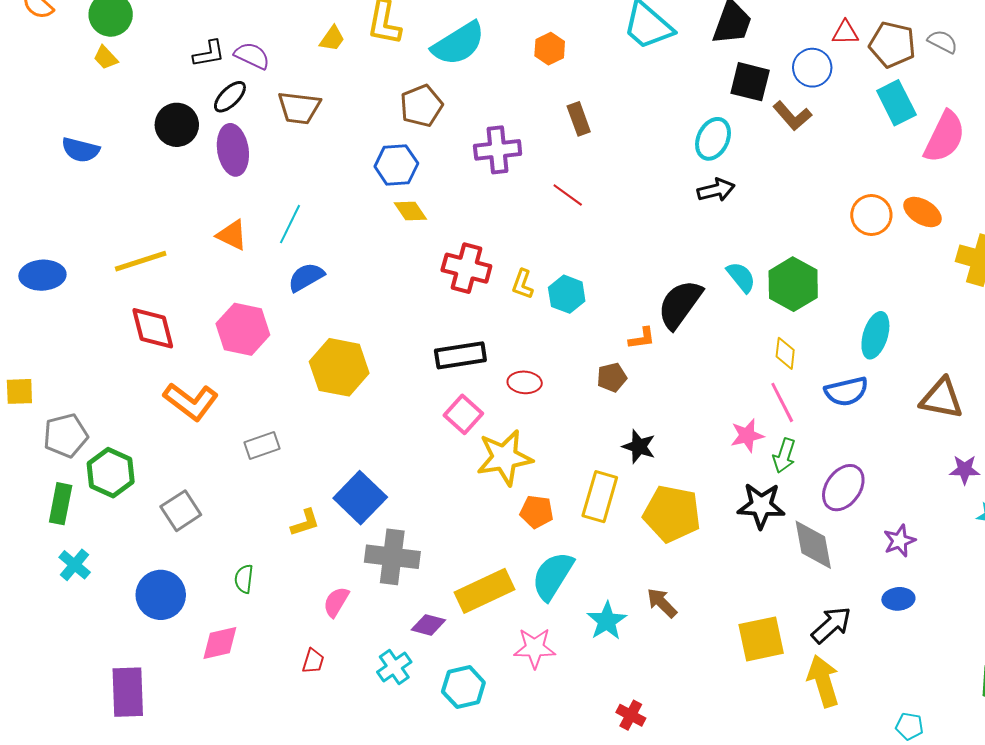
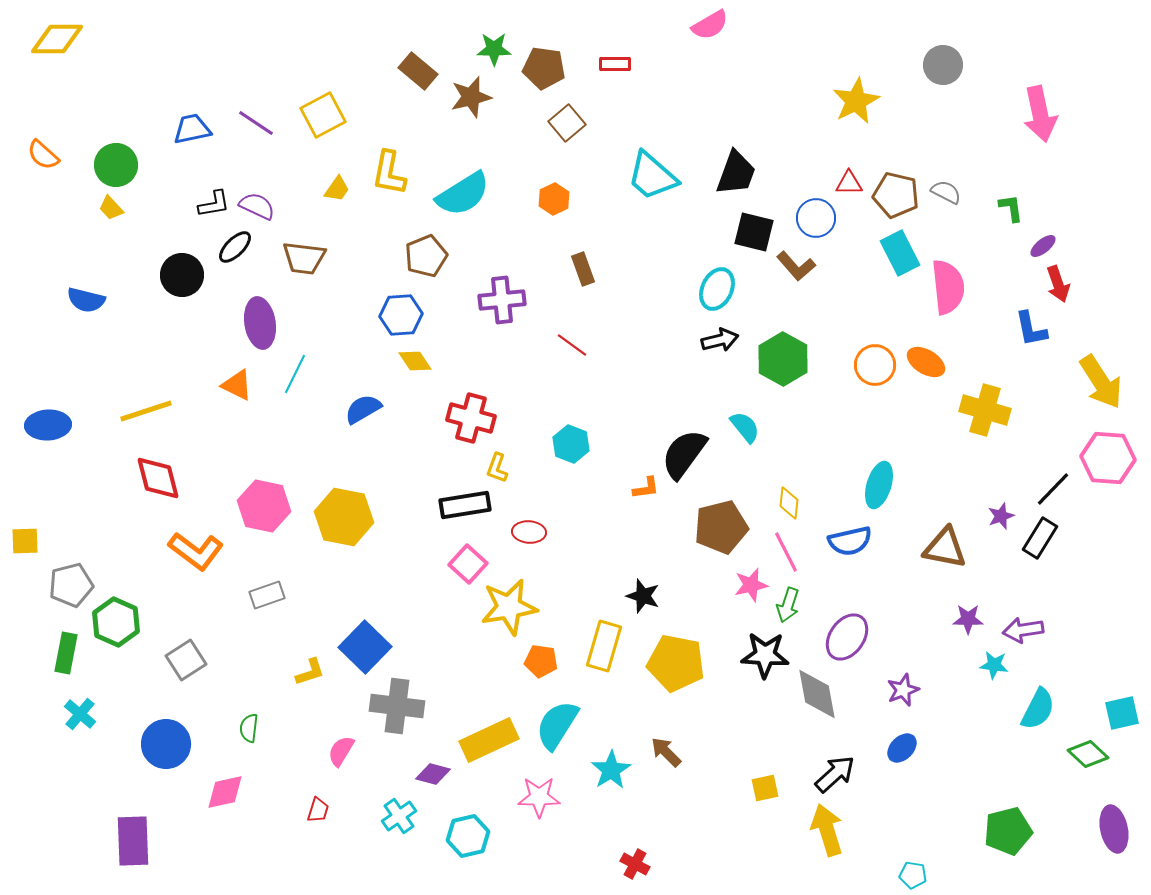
pink semicircle: (945, 137) -> (948, 287), turned -32
purple ellipse: (233, 150) -> (260, 323), moved
blue semicircle: (306, 277) -> (363, 409), moved
yellow L-shape: (523, 284) -> (497, 468), moved
green hexagon: (793, 284) -> (783, 359), moved
pink hexagon: (243, 329) -> (264, 506), moved
brown pentagon: (612, 377) -> (721, 527), moved, size x1.8
blue ellipse: (898, 599) -> (902, 748), turned -40
yellow square: (761, 639) -> (765, 788), size x0.6

